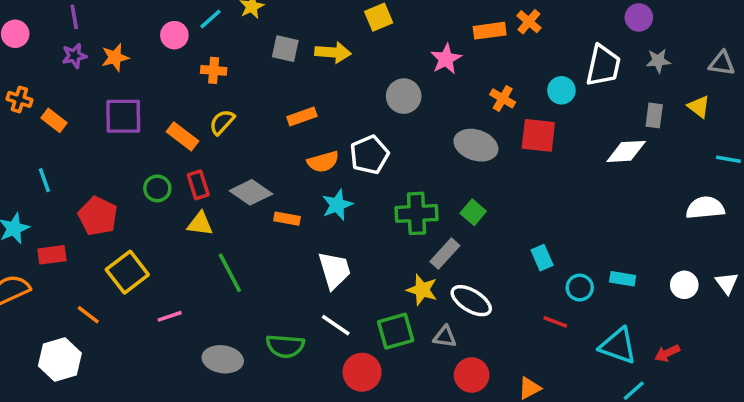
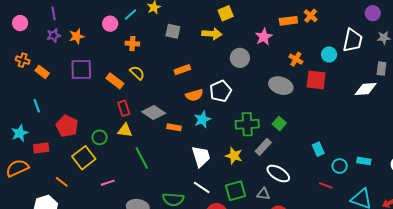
yellow arrow: (333, 52) -> (212, 34), moved
yellow semicircle: (222, 122) -> (137, 73), turned 91
green circle: (157, 188) -> (100, 137), moved
yellow star: (422, 290) -> (234, 156), moved

